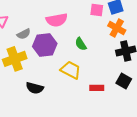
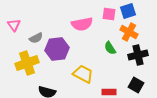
pink semicircle: (57, 20) -> (82, 24), moved
green semicircle: (81, 44) -> (110, 48), moved

